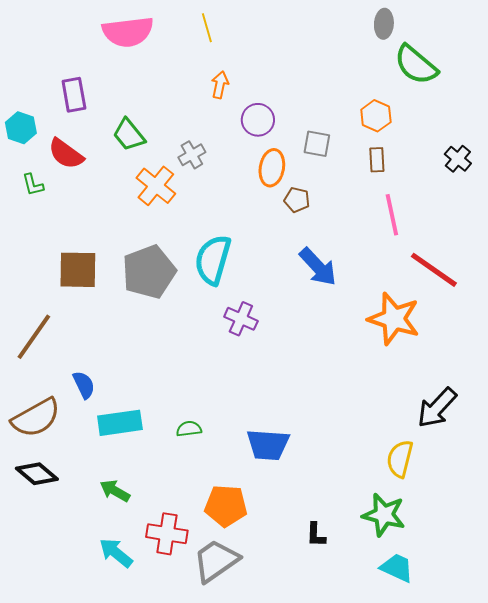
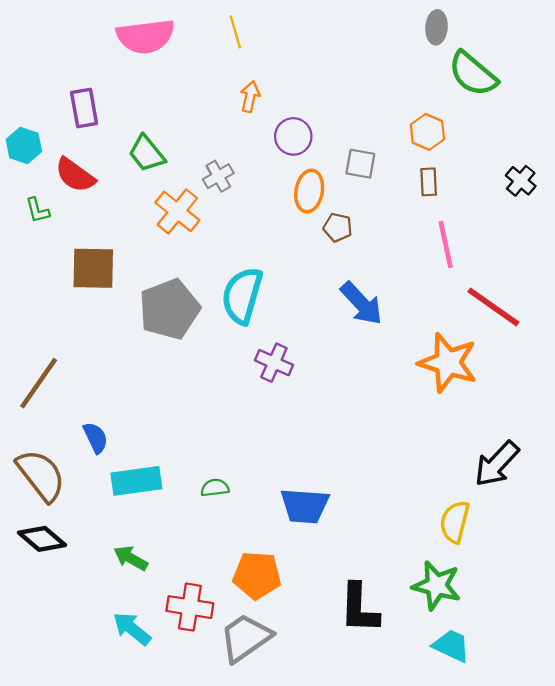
brown square: (78, 270) -> (93, 268), moved
brown semicircle: (36, 418) -> (41, 475), turned -99
black L-shape: (316, 535) -> (359, 608), size x1.8

